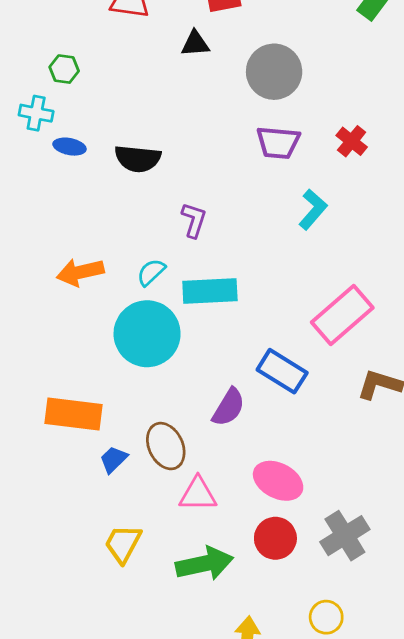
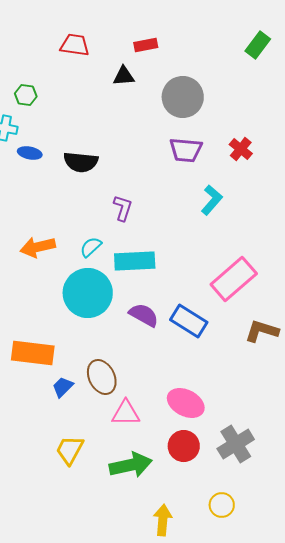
purple semicircle: (229, 407) -> (144, 315), moved, turned -92

